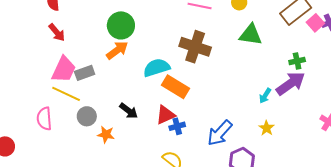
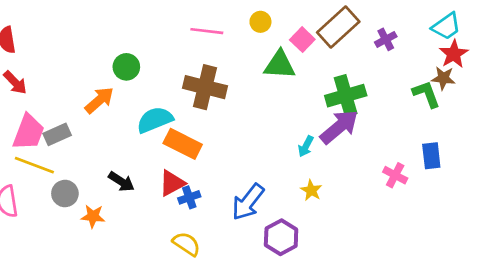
pink square: (315, 23) -> (302, 40), moved
green circle: (121, 25) -> (126, 67), moved, size x0.7
green cross: (297, 61) -> (346, 96), size x1.8

